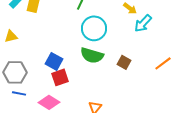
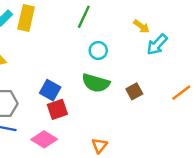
cyan circle: (94, 28) -> (98, 51), size x0.6
brown square: (124, 62) -> (134, 91), turned 32

